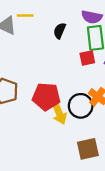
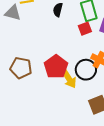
red pentagon: (46, 97) -> (56, 67), turned -30

